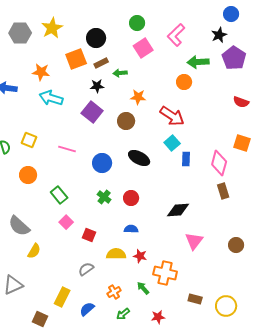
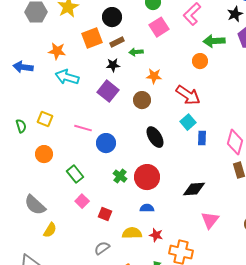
black ellipse: (139, 158) -> (155, 137), turned 30
blue circle: (102, 163) -> (106, 143), moved
red circle: (131, 198) -> (147, 177), size x1.6

